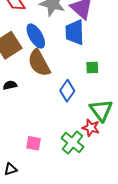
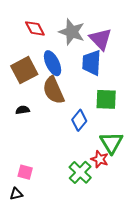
green square: (92, 68) -> (106, 99), size x1.6
pink square: (33, 143) -> (25, 172), moved

